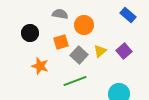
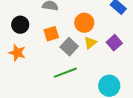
orange circle: (84, 25) -> (84, 23), moved
orange star: (40, 66) -> (17, 53), moved

